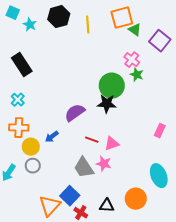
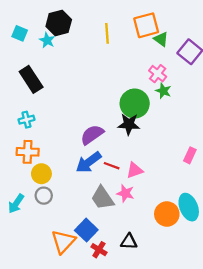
cyan square: (13, 13) -> (20, 33), moved
black hexagon: (59, 17) -> (59, 23), moved
cyan star: (30, 25) -> (47, 40), moved
cyan cross: (18, 100) -> (26, 120), turned 32
blue arrow: (52, 137) -> (89, 162), moved, size x1.6
orange circle: (136, 199) -> (167, 214), moved

